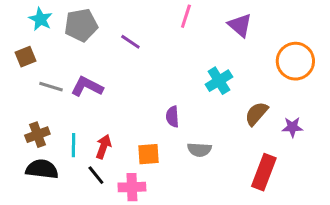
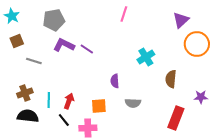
cyan star: (40, 19) -> (12, 16), moved
purple triangle: (240, 25) -> (181, 20), moved, turned 36
purple line: (130, 42) -> (87, 49), moved
purple L-shape: (87, 87) -> (64, 45), moved
brown semicircle: (256, 114) -> (171, 79), turned -36
purple star: (292, 127) -> (201, 97), moved

